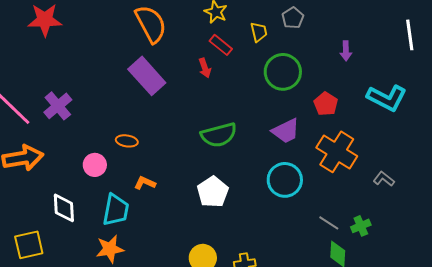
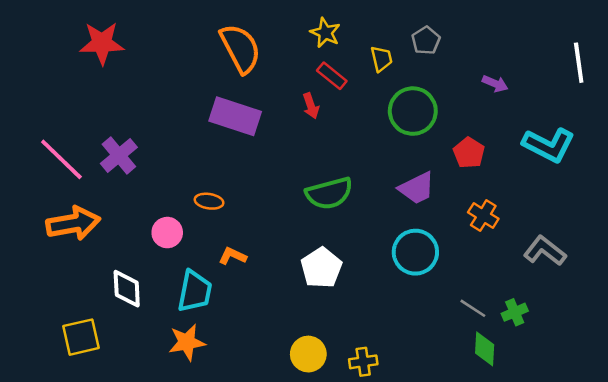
purple arrow: (346, 51) -> (495, 84), turned -66
purple rectangle: (147, 76) -> (235, 116), turned -30
orange cross: (337, 152) -> (483, 216), size x0.6
gray L-shape: (384, 179) -> (545, 251), size x1.5

